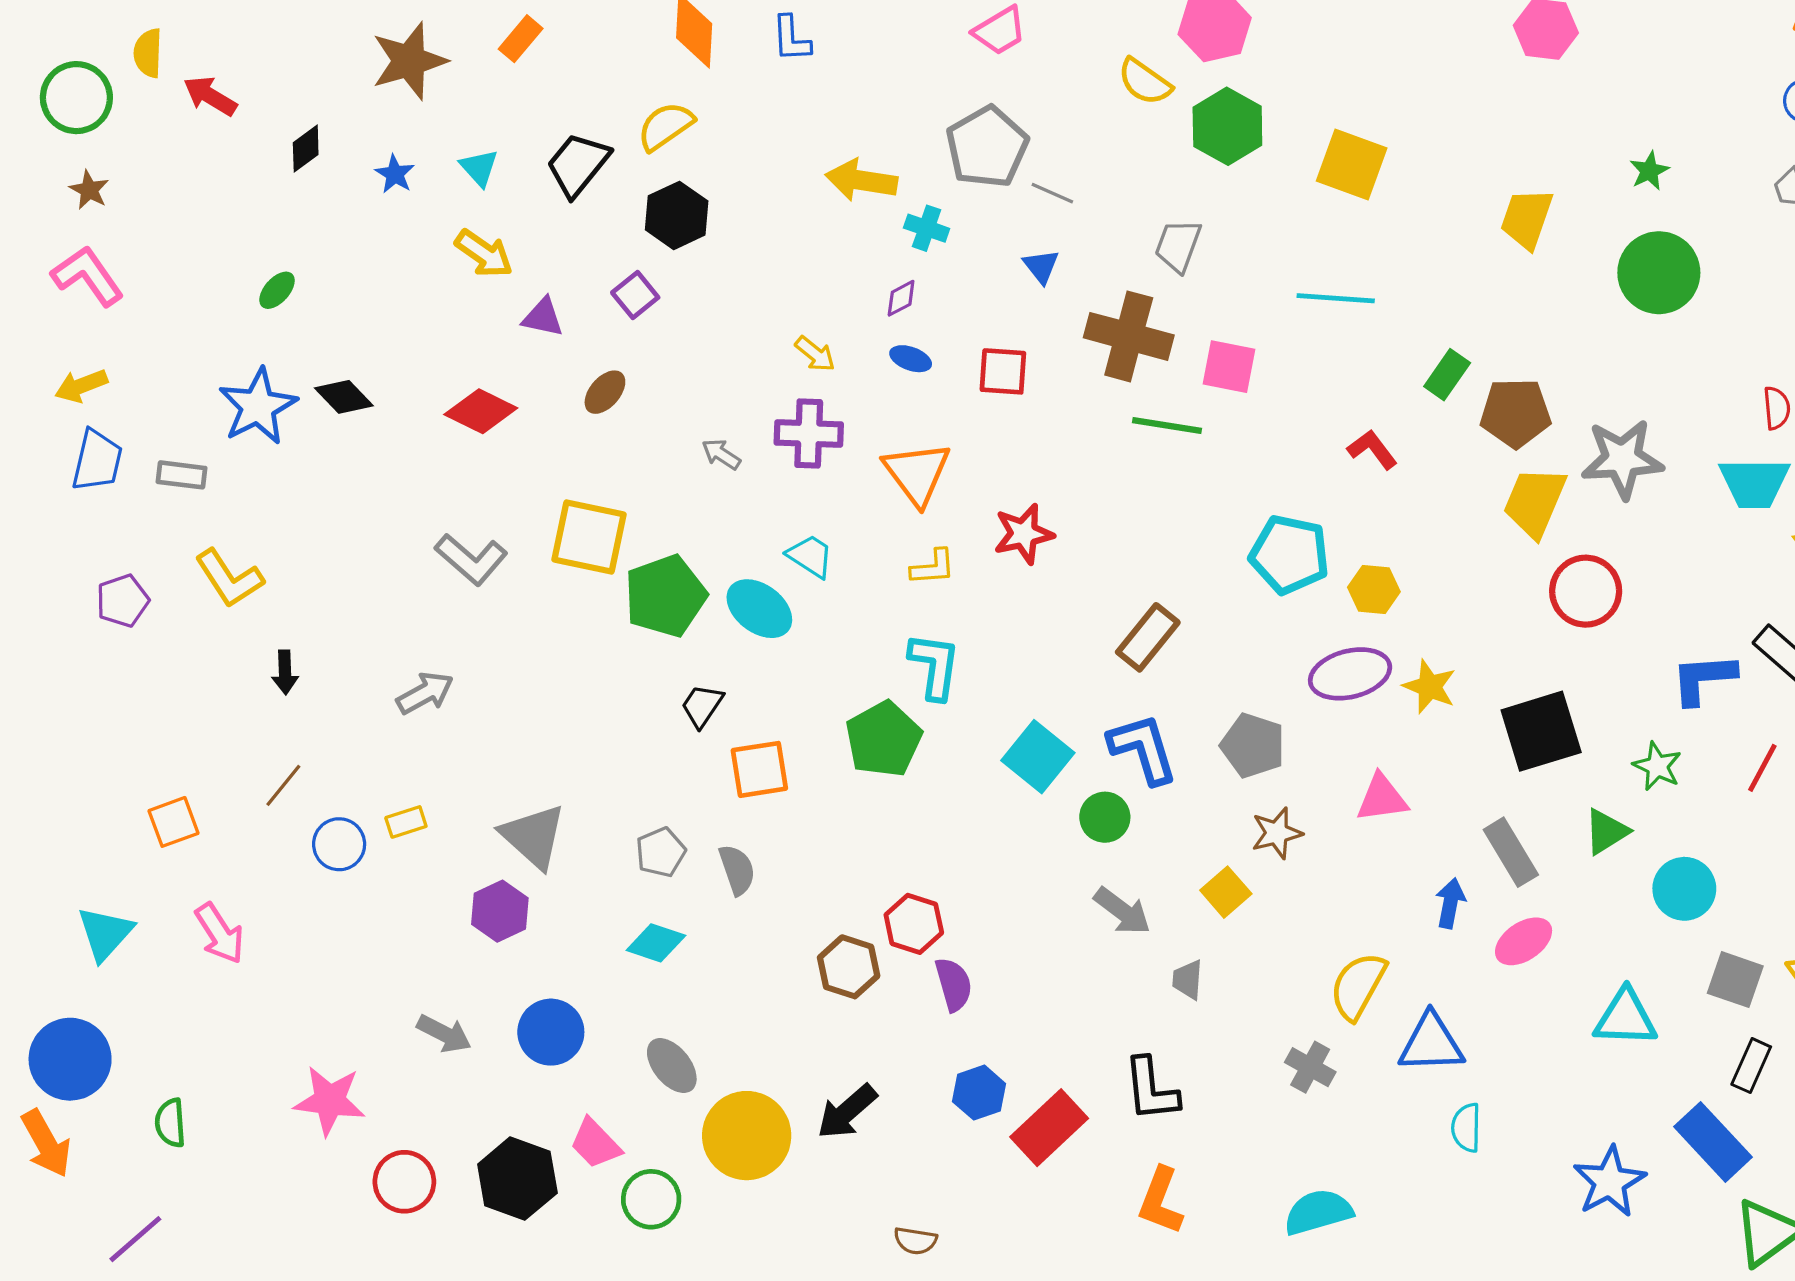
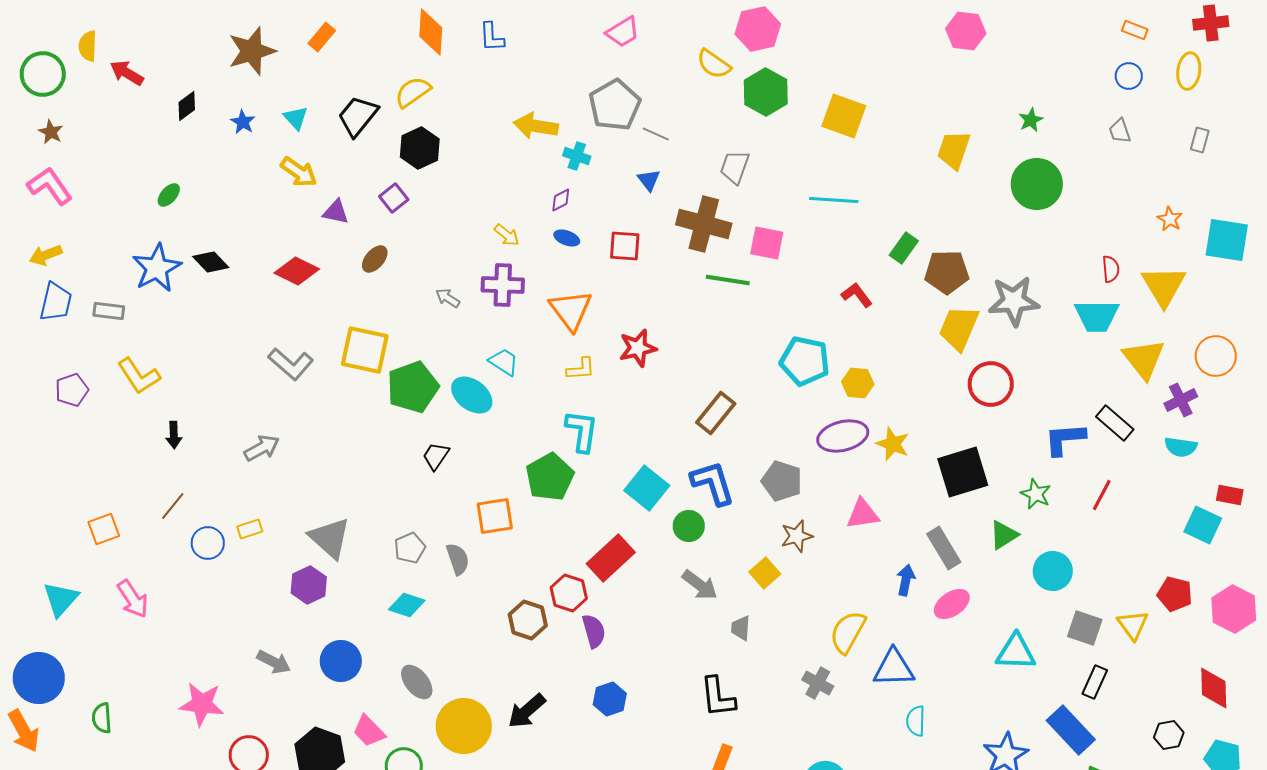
orange square: (759, 769) -> (495, 516), moved
red rectangle: (1049, 1128) -> (611, 558), moved

